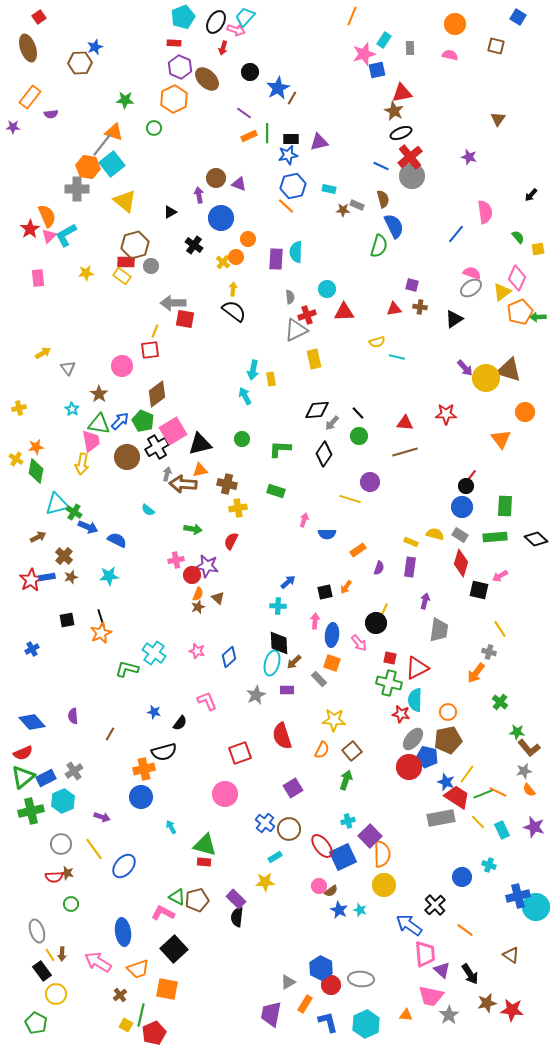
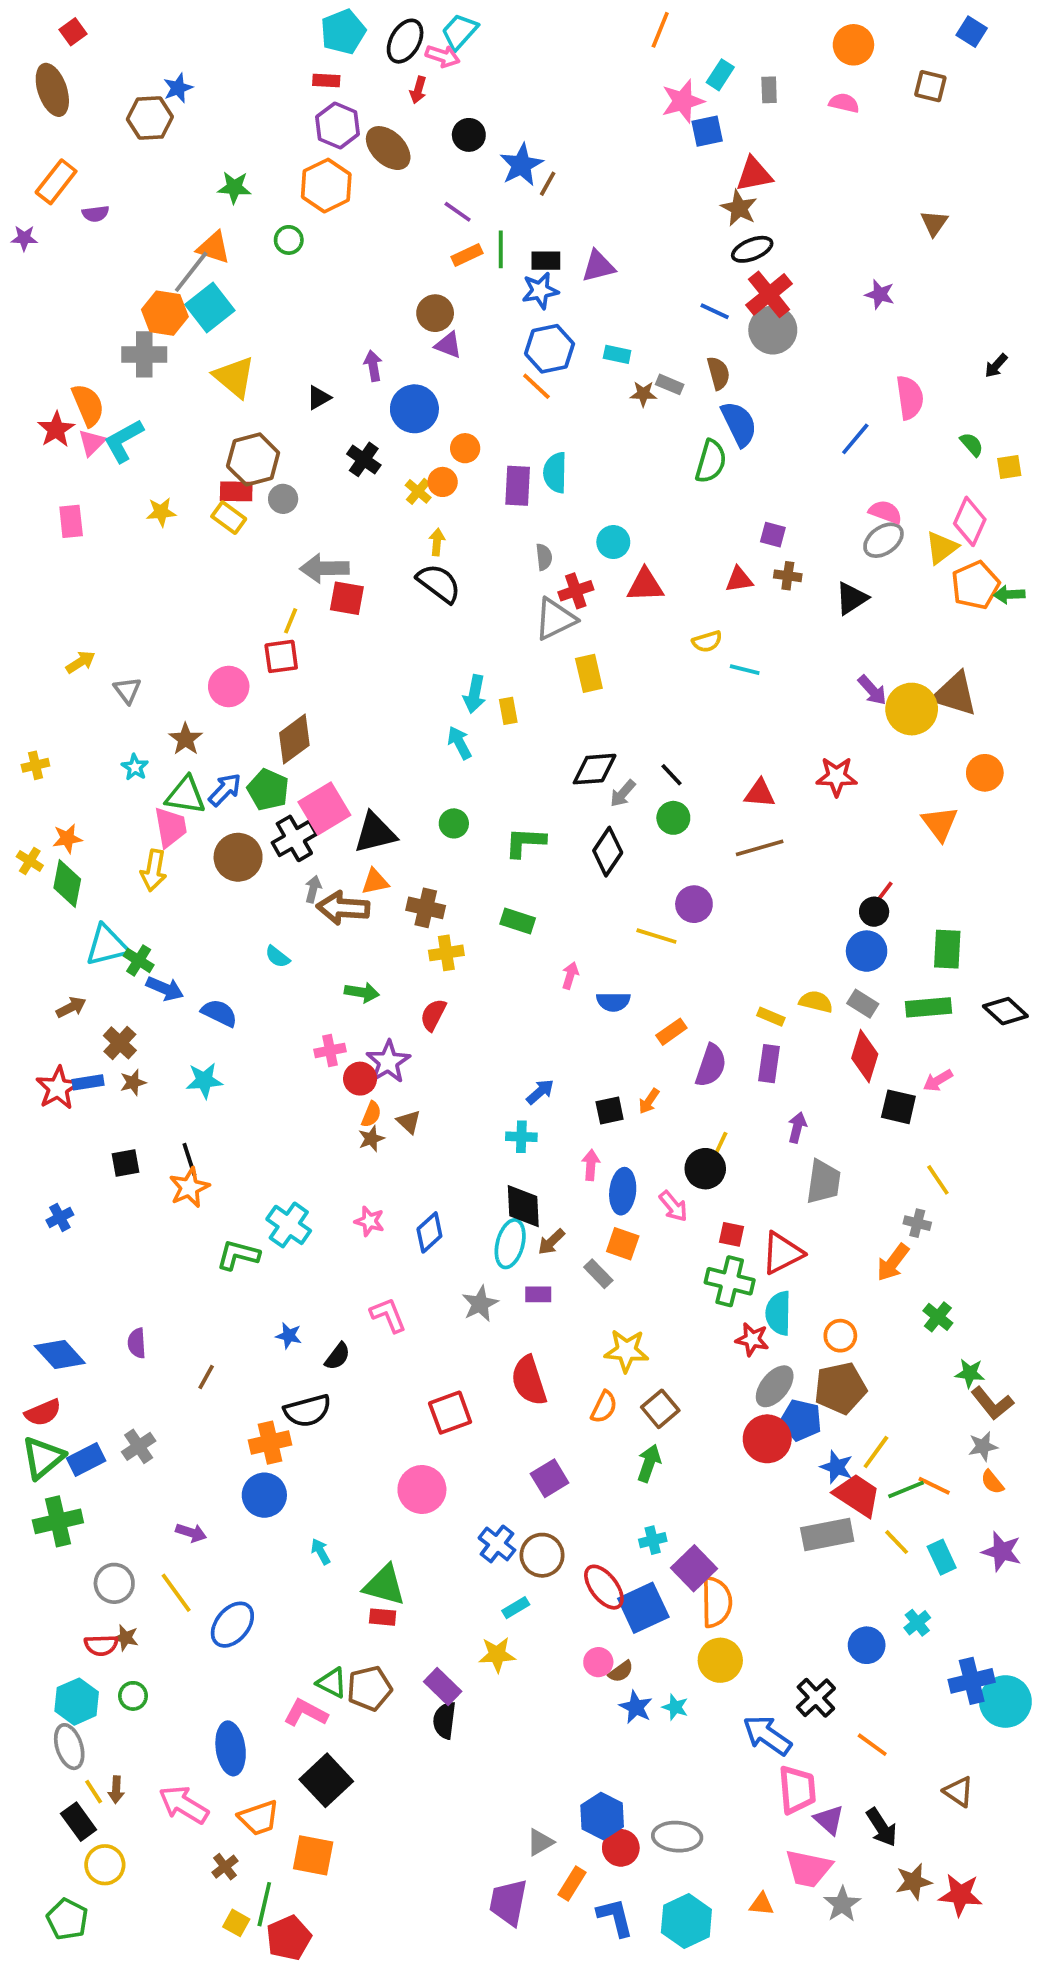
brown circle: (216, 178) -> (435, 313), moved
purple star: (207, 566) -> (388, 1062), turned 30
purple semicircle: (379, 568) -> (711, 1065), size x1.6
cyan hexagon: (63, 801) -> (77, 1702), moved
cyan cross: (489, 865) -> (917, 1623), turned 32

